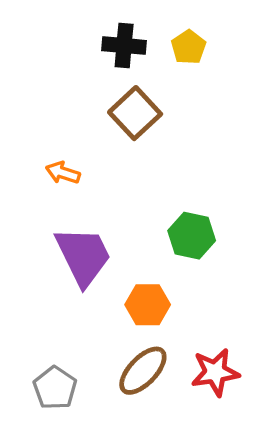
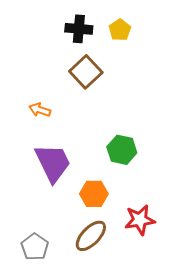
red star: (215, 372) -> (140, 220), moved

